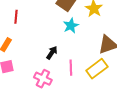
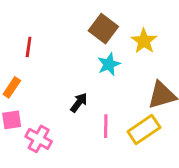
pink cross: (43, 79) -> (39, 139), moved

